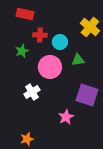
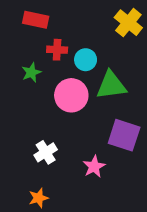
yellow cross: (90, 27) -> (128, 23), moved
green triangle: (78, 60) -> (111, 85), size x1.6
white cross: (32, 92) -> (46, 152), moved

